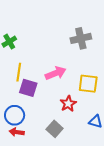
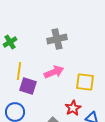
gray cross: (81, 38) -> (57, 39), moved
red star: (68, 104) -> (73, 108), moved

